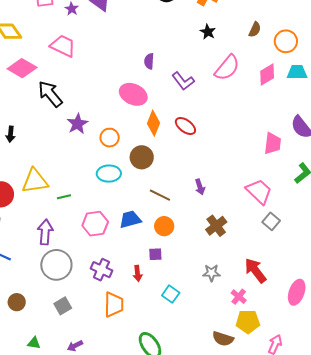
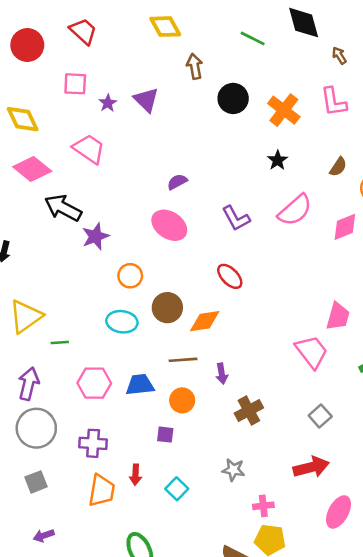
purple semicircle: (149, 61) -> (177, 182), moved, turned 49
black arrow: (50, 94) -> (63, 208), turned -32
orange diamond: (153, 123) -> (205, 321), moved, turned 50
purple star: (77, 124) -> (95, 236), moved
yellow triangle: (35, 181) -> (26, 316), turned -36
purple arrow: (200, 187) -> (222, 374), moved
pink trapezoid: (259, 191) -> (312, 352), moved
brown line: (160, 195) -> (183, 360), turned -40
purple cross: (101, 270) -> (93, 443), turned -30
red arrow: (255, 271) -> (311, 467), moved, turned 104
red arrow: (138, 273) -> (136, 475), moved
pink cross: (239, 297) -> (263, 506), turned 35

